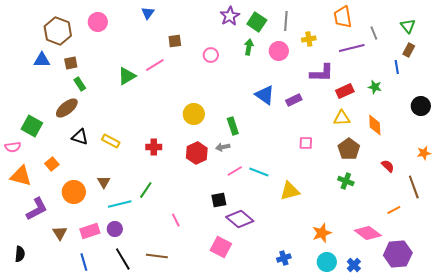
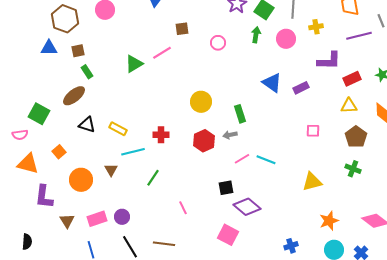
yellow triangle: (290, 191) -> (312, 182), moved
cyan line: (120, 204) -> (133, 152), moved
purple L-shape: (37, 209) -> (44, 197), turned 125

